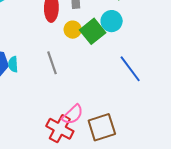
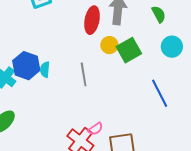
cyan circle: (112, 21) -> (172, 47), moved
pink semicircle: (73, 115) -> (95, 129), size x0.7

